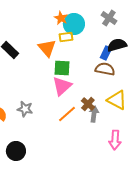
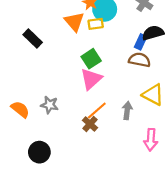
orange triangle: (47, 48) -> (74, 22), moved
green square: (62, 68) -> (91, 59), turned -36
brown cross: (88, 104) -> (90, 124), moved

